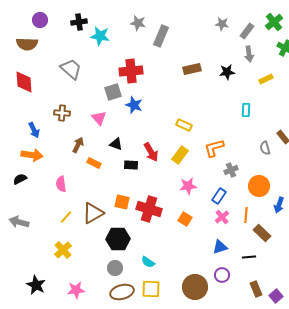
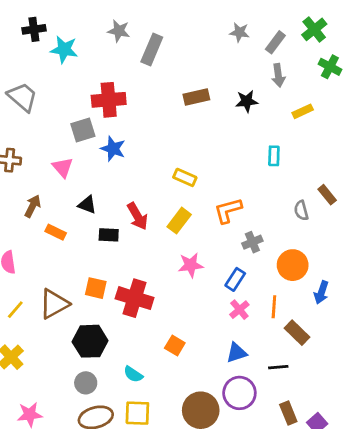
orange square: (185, 219) -> (175, 346), moved
purple circle: (222, 275) -> (239, 393), size x1.5

